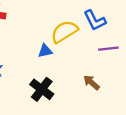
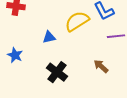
blue triangle: (45, 51) -> (49, 37), moved

